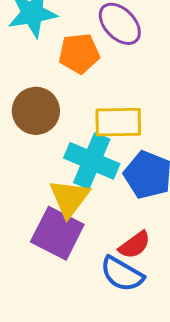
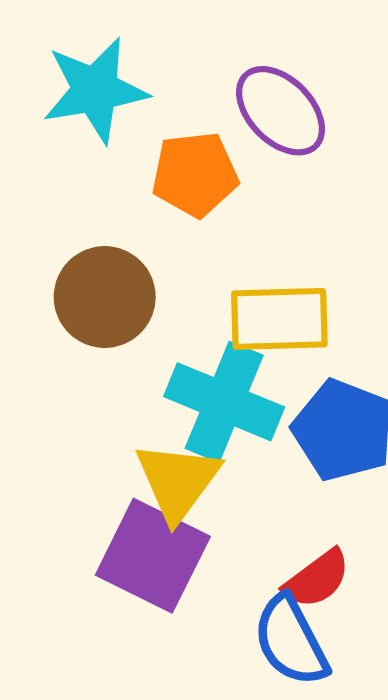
blue semicircle: (122, 274) -> (291, 641), turned 33

